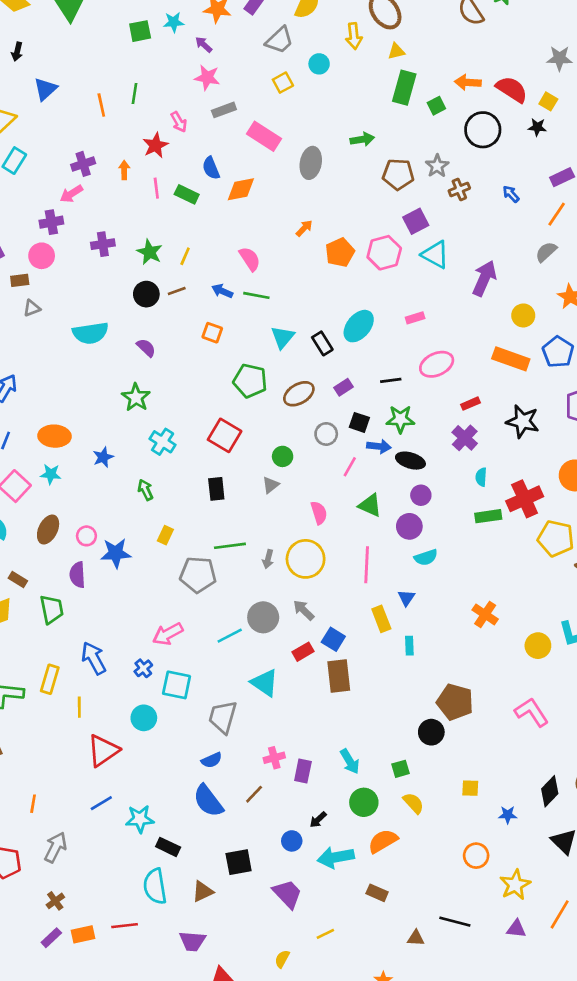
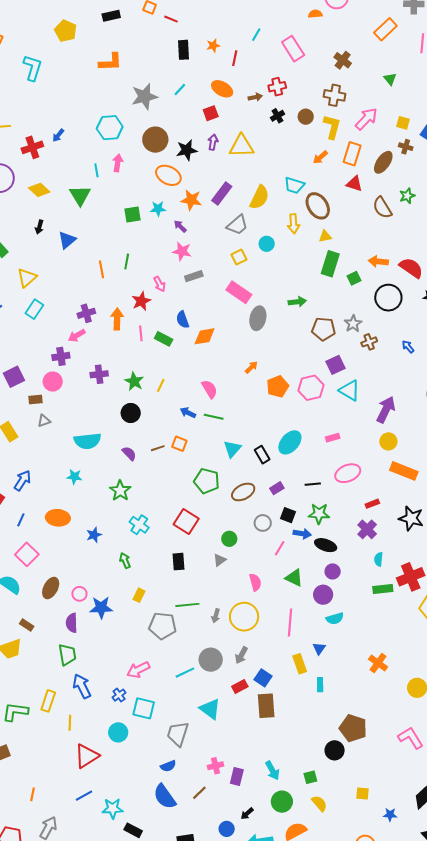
blue triangle: (45, 89) -> (67, 240), moved
pink rectangle: (264, 136) -> (239, 292), moved
orange arrow: (124, 170) -> (117, 319), size x1.5
brown line: (177, 291) -> (158, 448), moved
yellow circle: (523, 315) -> (388, 441), moved
cyan star: (51, 474) -> (74, 477), moved
green trapezoid: (52, 609) -> (67, 655), moved
gray arrow: (304, 610) -> (241, 655), turned -108

